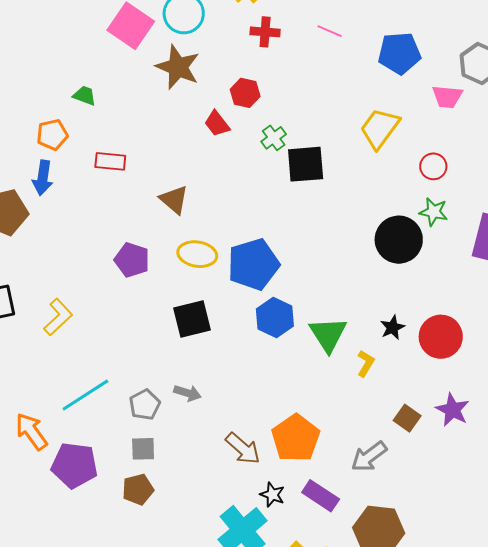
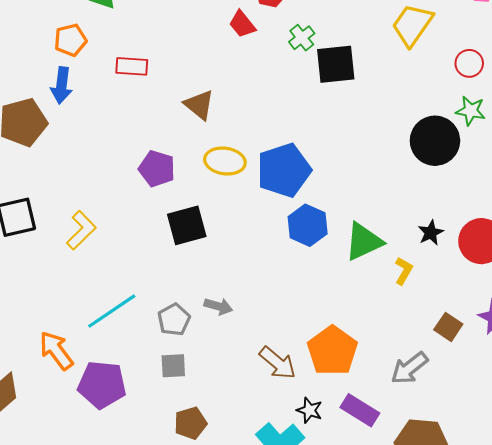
black square: (192, 319) -> (187, 225), moved
green triangle: (328, 334) -> (364, 242), turned 39
brown pentagon: (138, 489) -> (190, 423), moved

